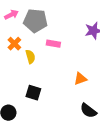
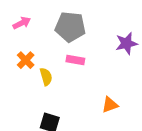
gray pentagon: (35, 21) -> (70, 27), moved

